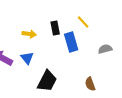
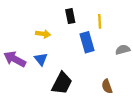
yellow line: (83, 22) -> (100, 21), turned 40
black rectangle: (55, 28) -> (70, 16), moved

